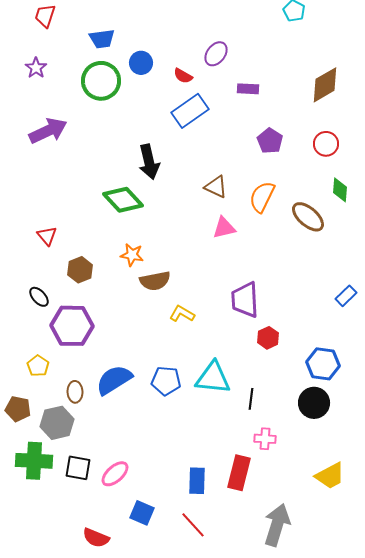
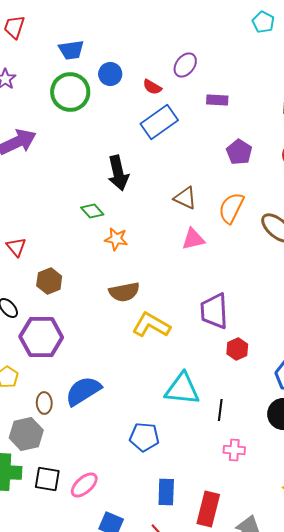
green diamond: (123, 200) -> (92, 211), size x0.6
orange star: (132, 255) -> (116, 239), moved
yellow L-shape: (182, 314) -> (151, 325), size x1.5
blue pentagon: (166, 381) -> (144, 437), moved
red rectangle: (239, 473) -> (208, 509), moved

